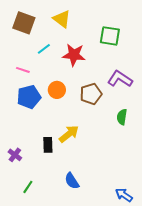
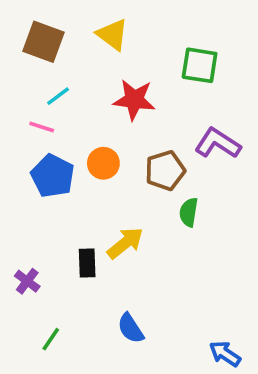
cyan line: (44, 49) -> (58, 96), moved
blue pentagon: (29, 97) -> (53, 176), turned -30
green semicircle: (122, 117) -> (189, 212), moved

